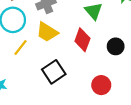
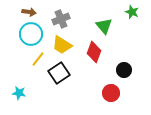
black circle: (116, 46) -> (124, 70), moved
black square: (54, 72) -> (59, 73), moved

